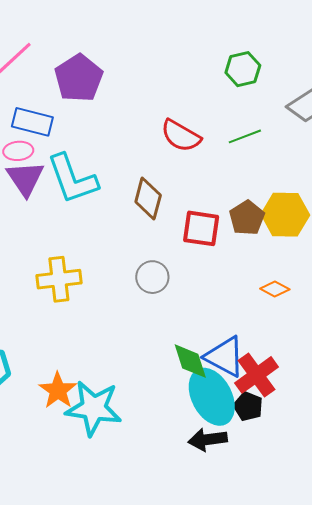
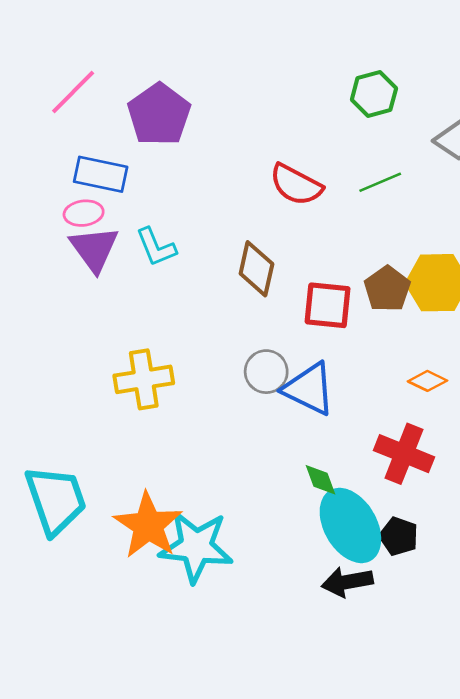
cyan L-shape: (72, 179) -> (156, 247), size x0.6
blue triangle: (225, 357) -> (309, 389), moved
green diamond: (190, 361) -> (320, 480), size x0.7
red cross: (256, 375) -> (404, 454), moved, turned -30
orange star: (58, 390) -> (148, 525), size x1.4

